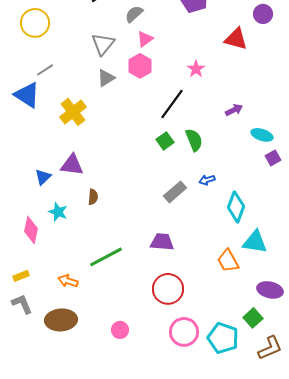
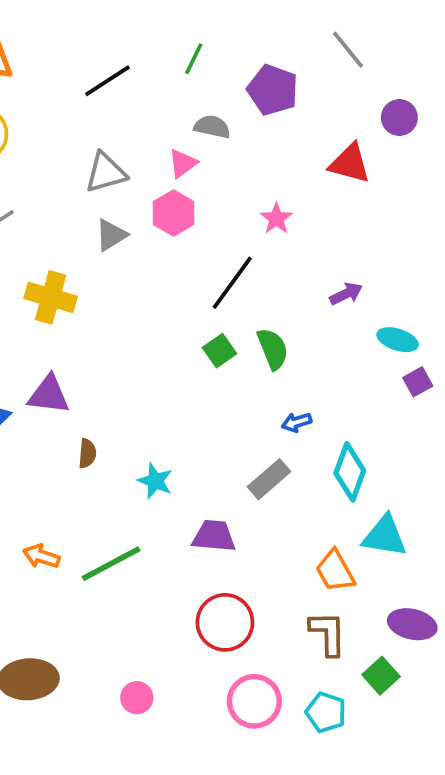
gray semicircle: (134, 14) -> (212, 127), moved, turned 54
gray triangle: (103, 44) -> (106, 173), turned 35
yellow cross: (73, 112) -> (51, 297), turned -36
gray rectangle: (175, 192) -> (269, 479), moved
cyan star: (58, 212) -> (155, 481), moved
orange arrow: (68, 281) -> (41, 556), moved
cyan pentagon: (223, 338) -> (326, 712), size x0.7
brown L-shape: (270, 348) -> (328, 633), moved, turned -68

